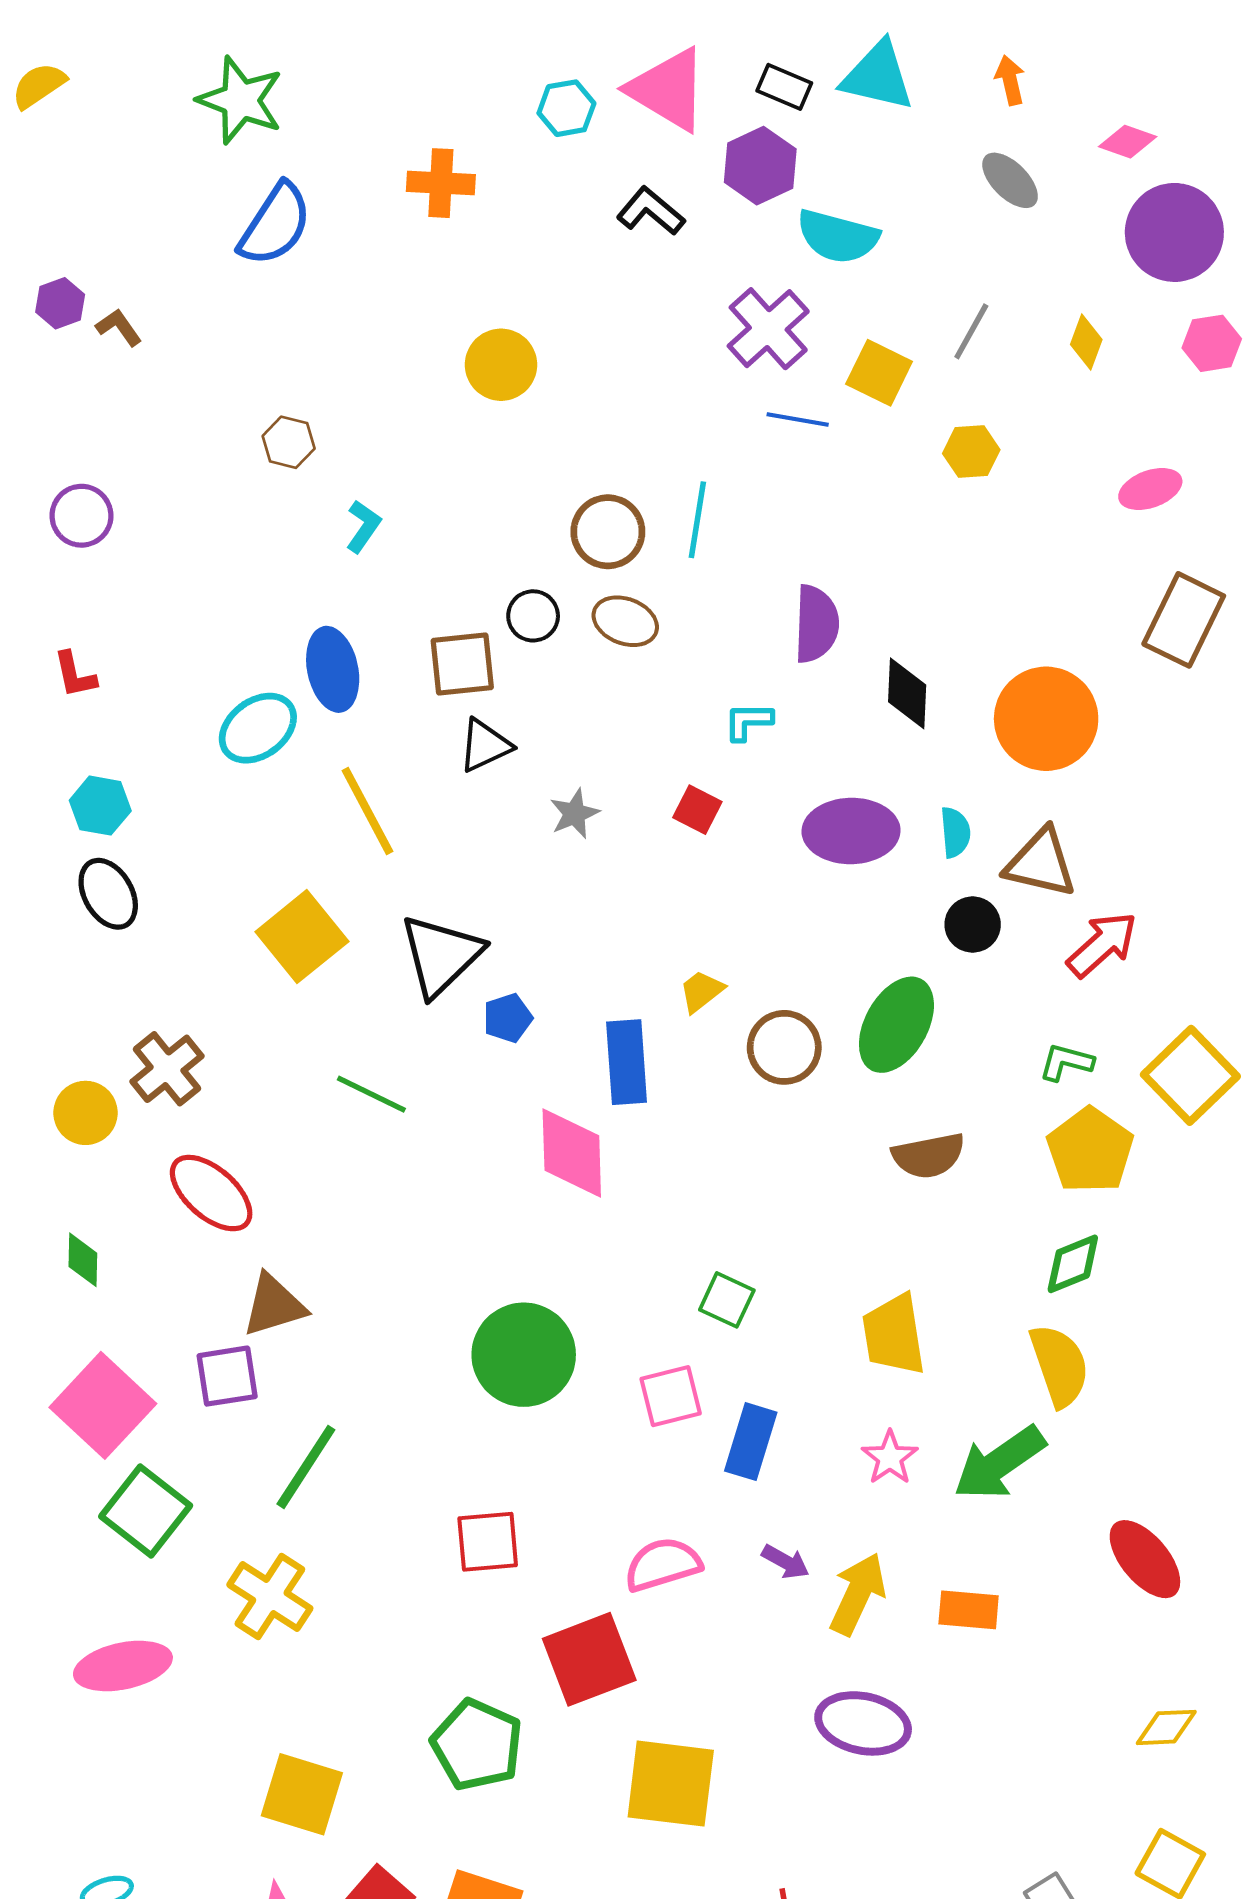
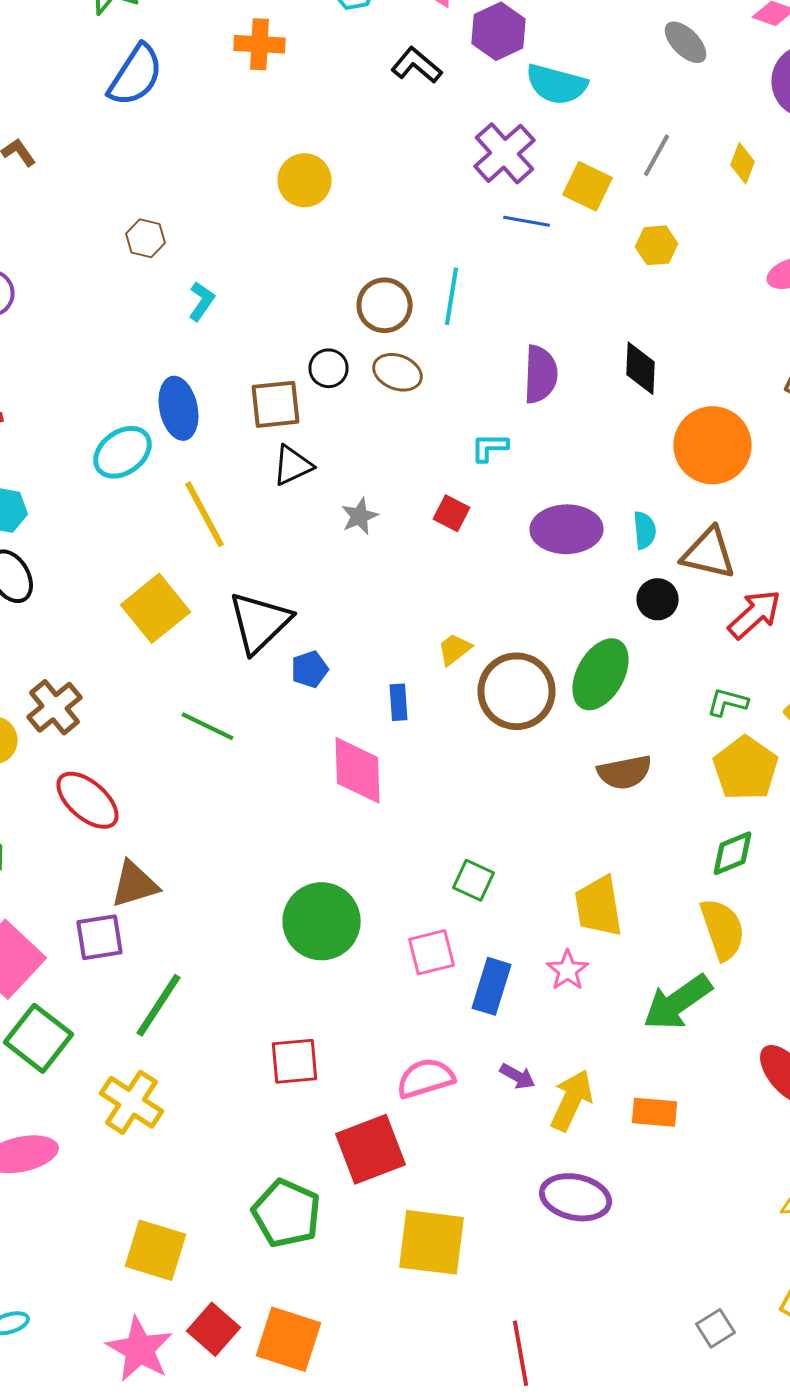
black diamond: (907, 693) -> (640, 368), moved
brown circle: (784, 1047) -> (516, 691), size x1.4
blue rectangle: (627, 1062) -> (398, 702), size x0.6
pink star: (890, 1458) -> (568, 970), moved

